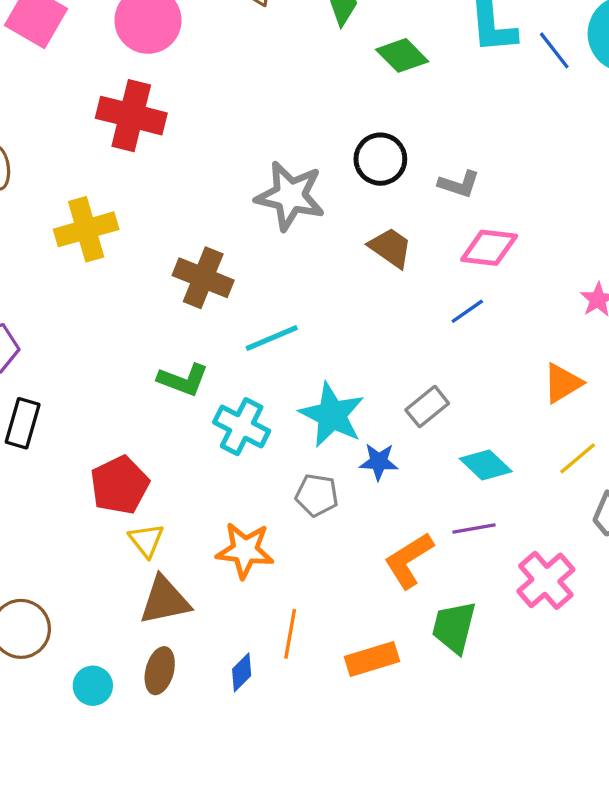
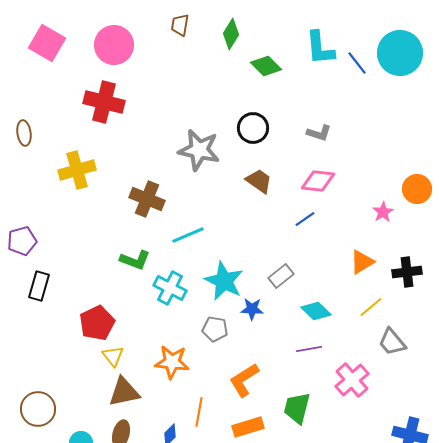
gray L-shape: (459, 184) -> (319, 133), moved
orange L-shape: (409, 560) -> (244, 380), moved

